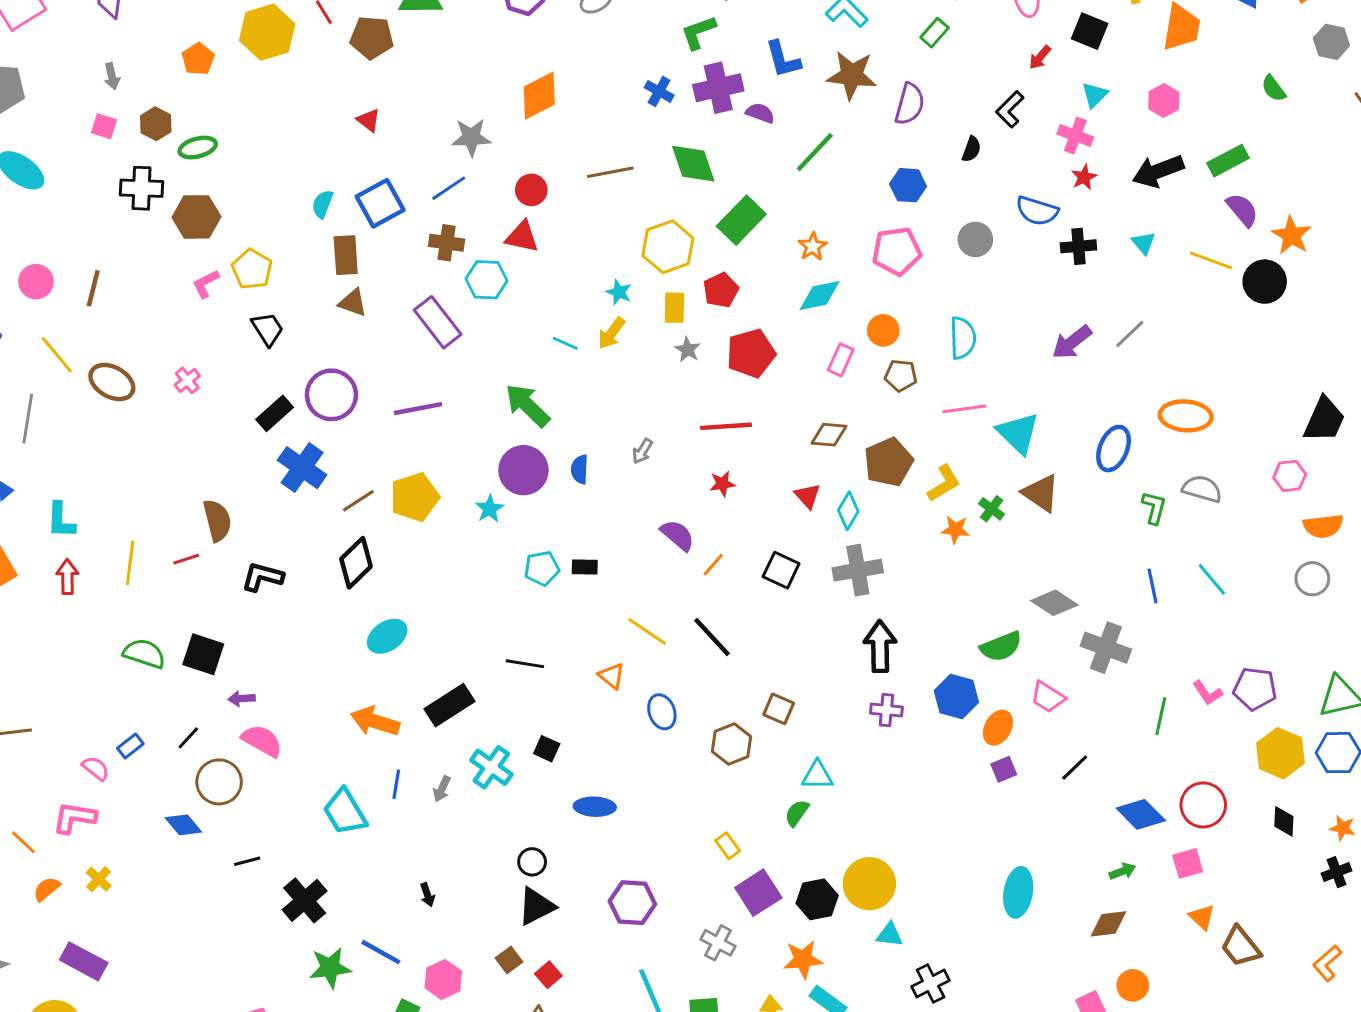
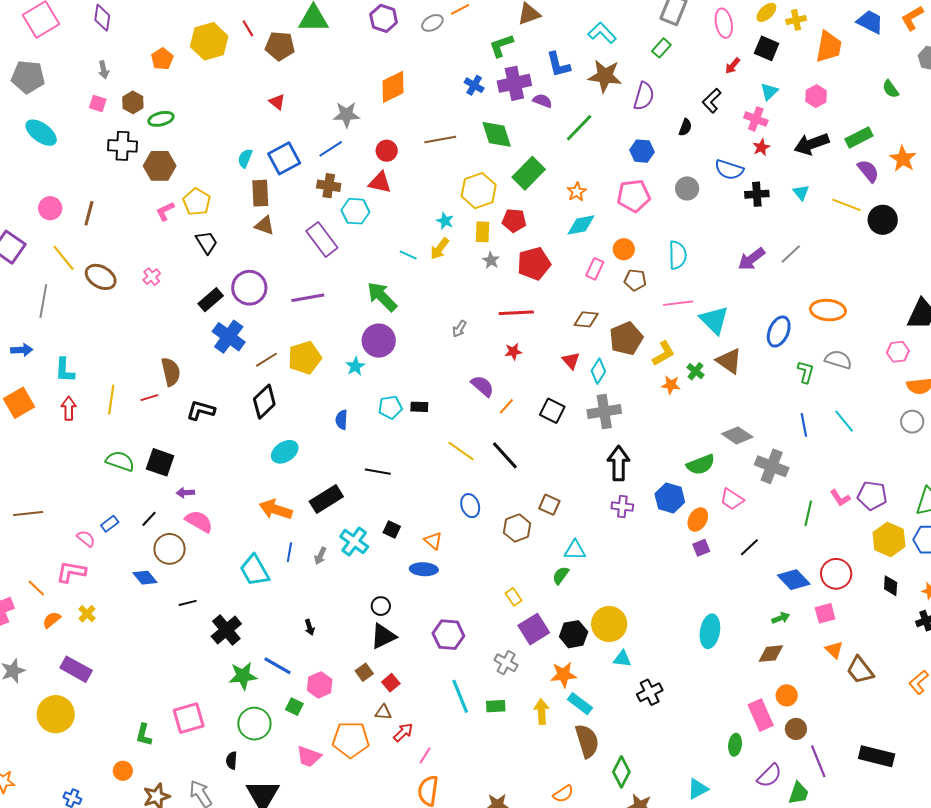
orange star: (1292, 235) -> (903, 159), moved
red pentagon: (721, 290) -> (514, 220), turned 30
blue semicircle: (580, 469) -> (341, 420), moved
orange triangle: (612, 676) -> (433, 541), moved

